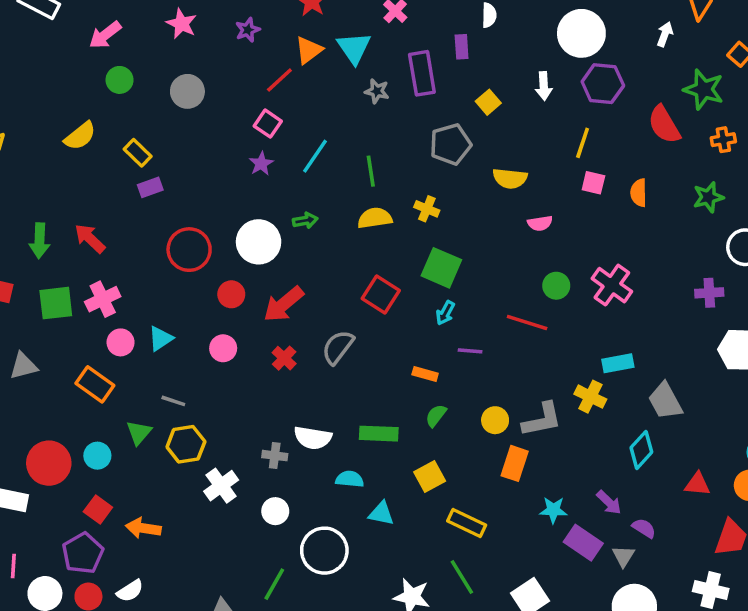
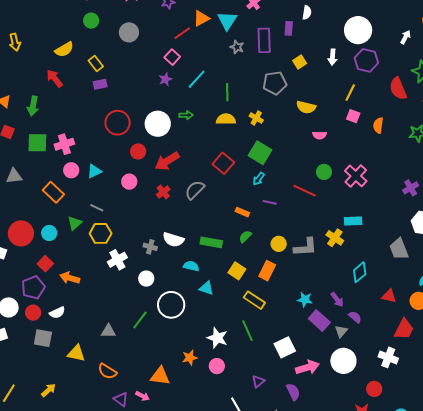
red arrow: (90, 238) -> (55, 78), moved
purple cross: (709, 293) -> (411, 188), turned -35
gray trapezoid: (665, 401) -> (399, 249), moved
orange rectangle: (515, 463) -> (267, 271), moved
yellow square: (430, 476) -> (237, 271), turned -36

